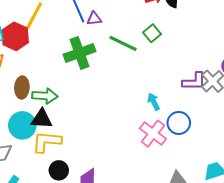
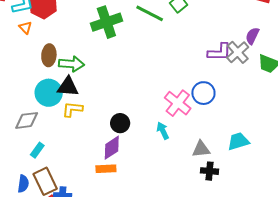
cyan arrow: (154, 102) -> (163, 131), moved
yellow L-shape: (47, 142) -> (72, 109), size x0.7
black circle: (59, 170) -> (120, 123), moved

